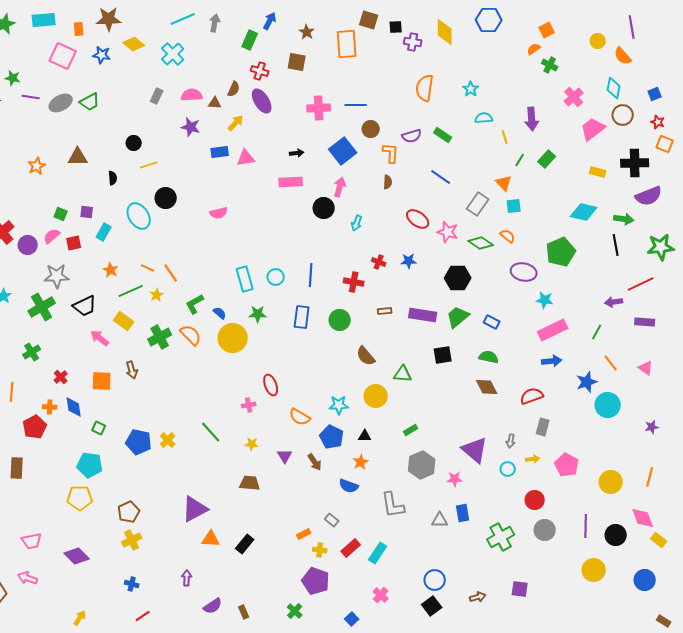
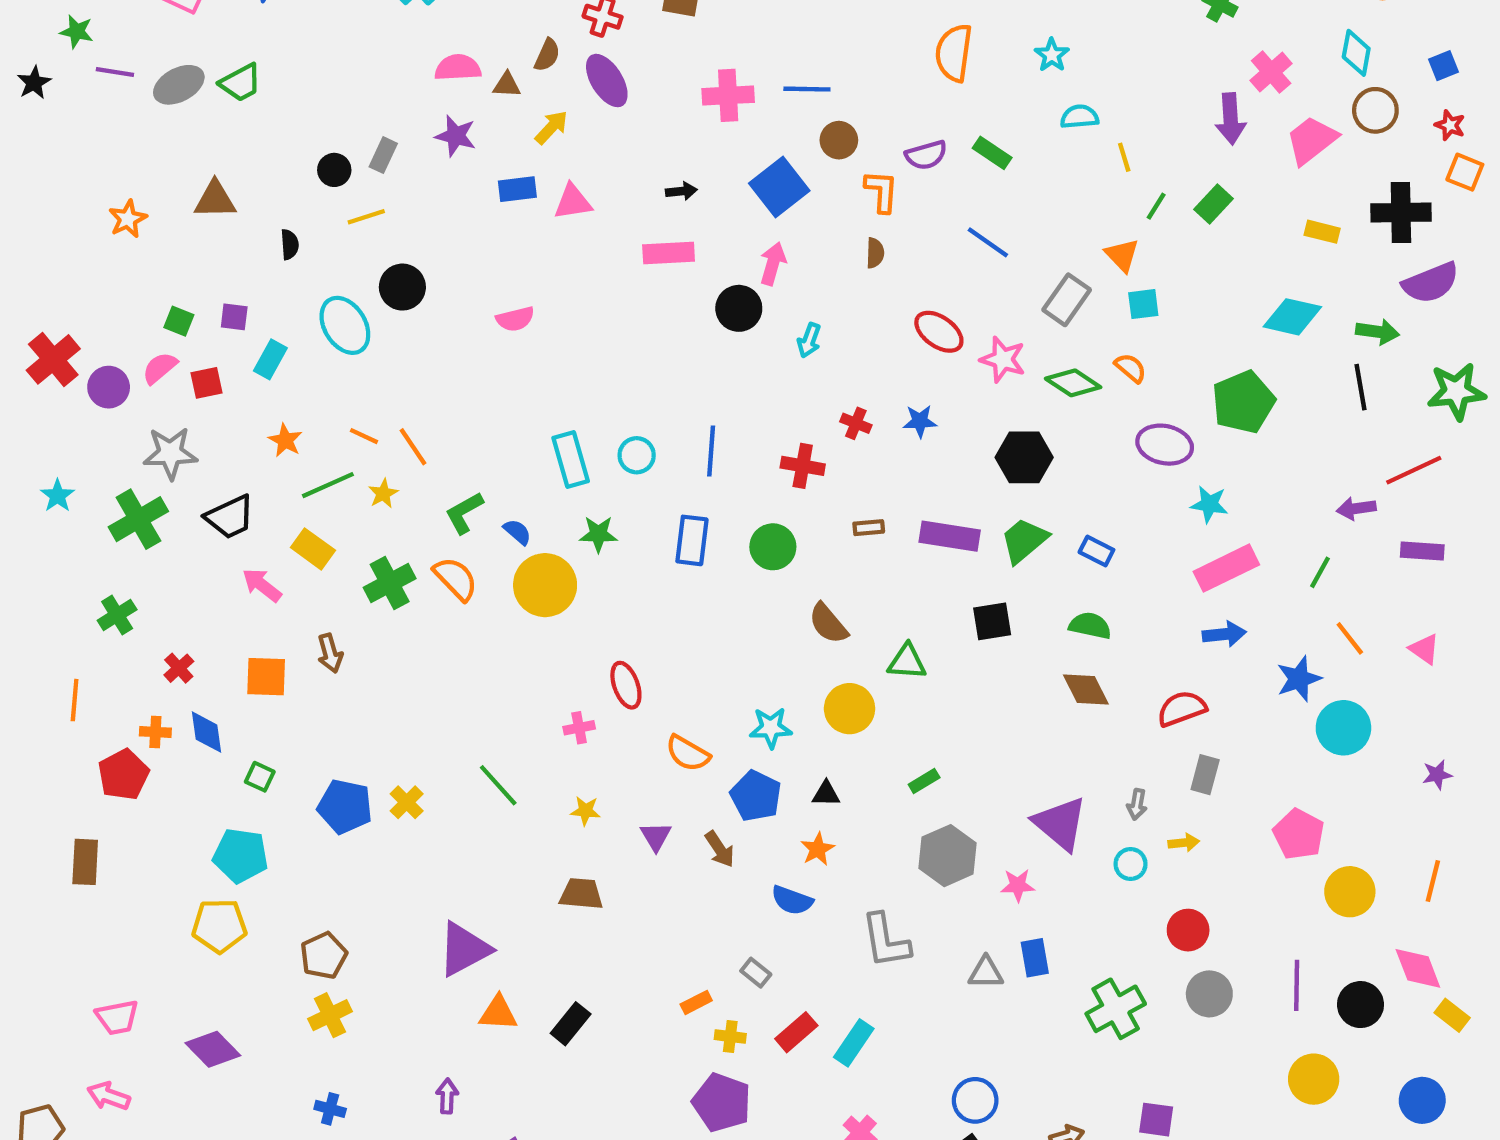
gray rectangle: (157, 96) -> (383, 155), moved
purple arrow: (532, 119) -> (1231, 119), moved
pink pentagon: (567, 465) -> (1299, 834), moved

